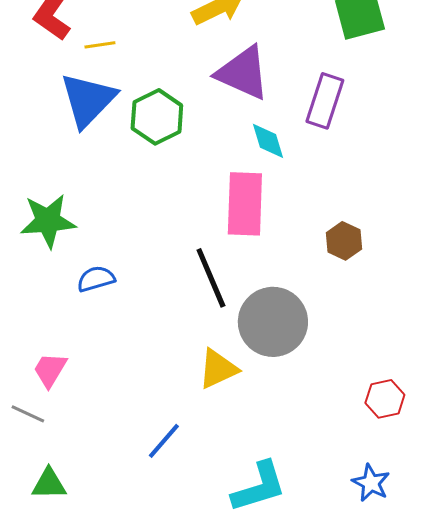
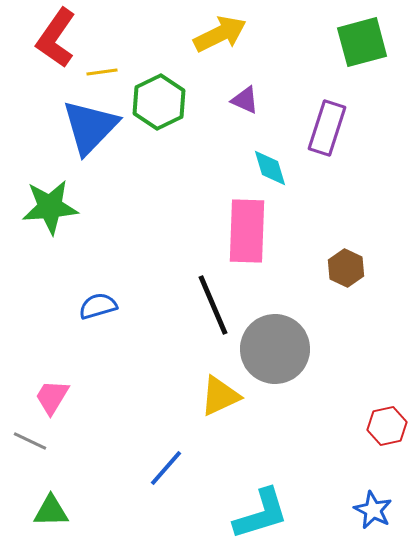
purple triangle: (243, 73) -> (245, 100), size x0.5
green hexagon: (157, 117) -> (159, 102), moved
green star: (48, 221) -> (50, 207), moved

